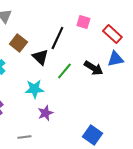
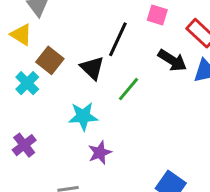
brown square: (18, 43) -> (50, 60), moved
black arrow: (93, 68) -> (172, 60), moved

